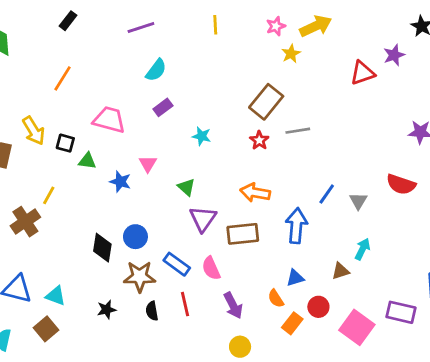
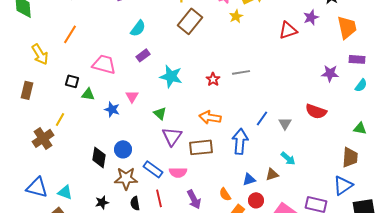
brown rectangle: (266, 102) -> (190, 21), moved
yellow arrow: (34, 131) -> (40, 54), moved
cyan star: (201, 136) -> (171, 76), size x1.6
cyan arrow: (362, 249) -> (288, 158), turned 105
pink semicircle: (211, 268) -> (178, 172), turned -66
blue triangle: (295, 278) -> (249, 179), moved

